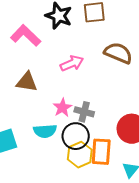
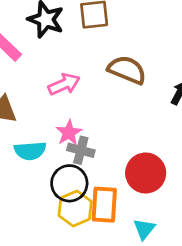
pink star: (62, 108) -> (69, 133), moved
cyan semicircle: (45, 131) -> (30, 151), moved

